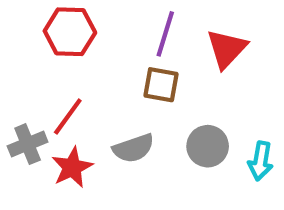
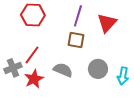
gray semicircle: (133, 148) -> (63, 70), turned -138

